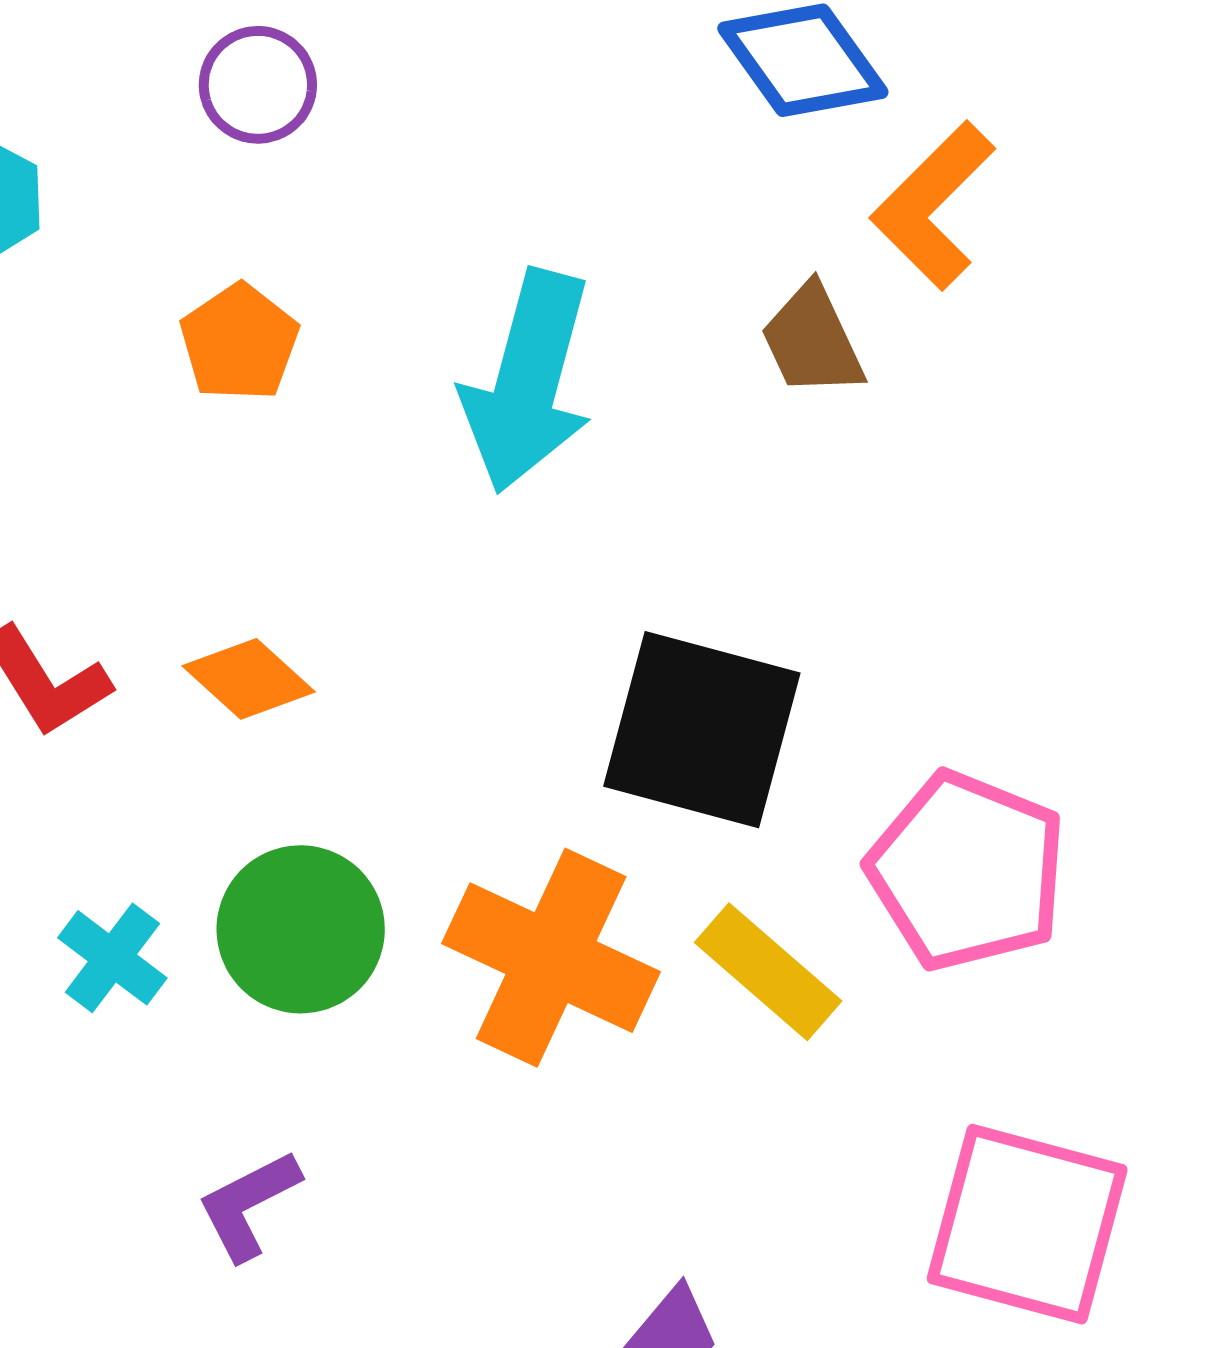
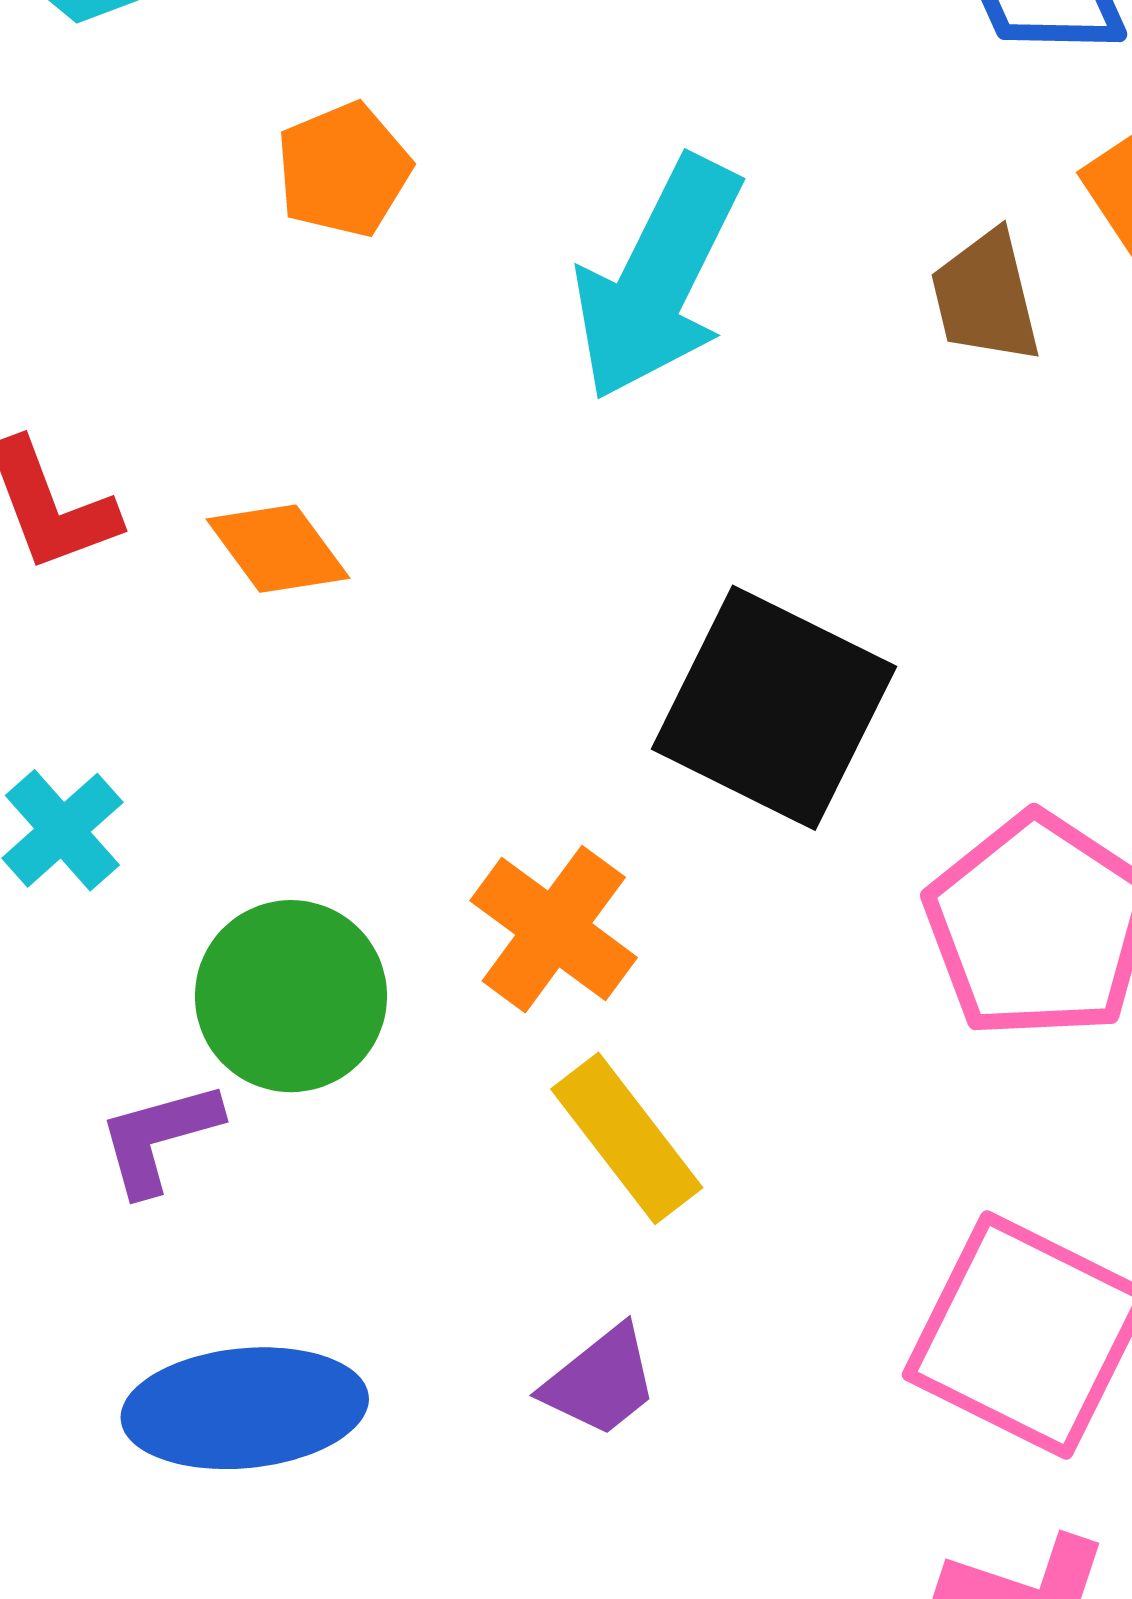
green circle: (301, 929) -> (291, 996), moved
orange cross: (551, 958) -> (554, 929), size x0.7
yellow rectangle: (768, 972) -> (627, 1138), moved

